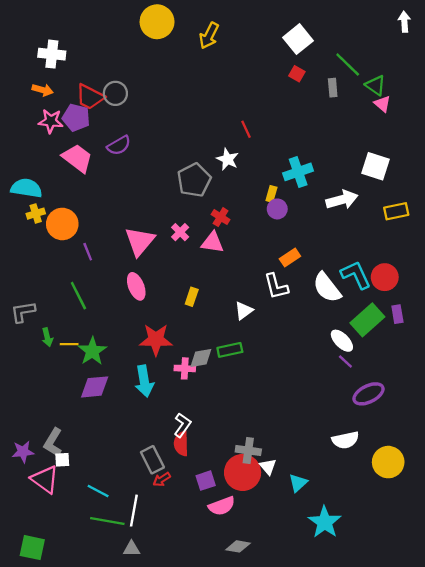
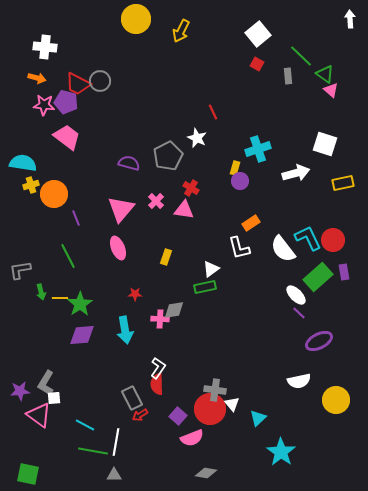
purple semicircle: (119, 145) -> (129, 163), moved, turned -135
red star: (156, 340) -> (135, 294), size x0.5
green rectangle: (230, 350) -> (205, 287), moved
purple square: (206, 481) -> (178, 416), turned -30

